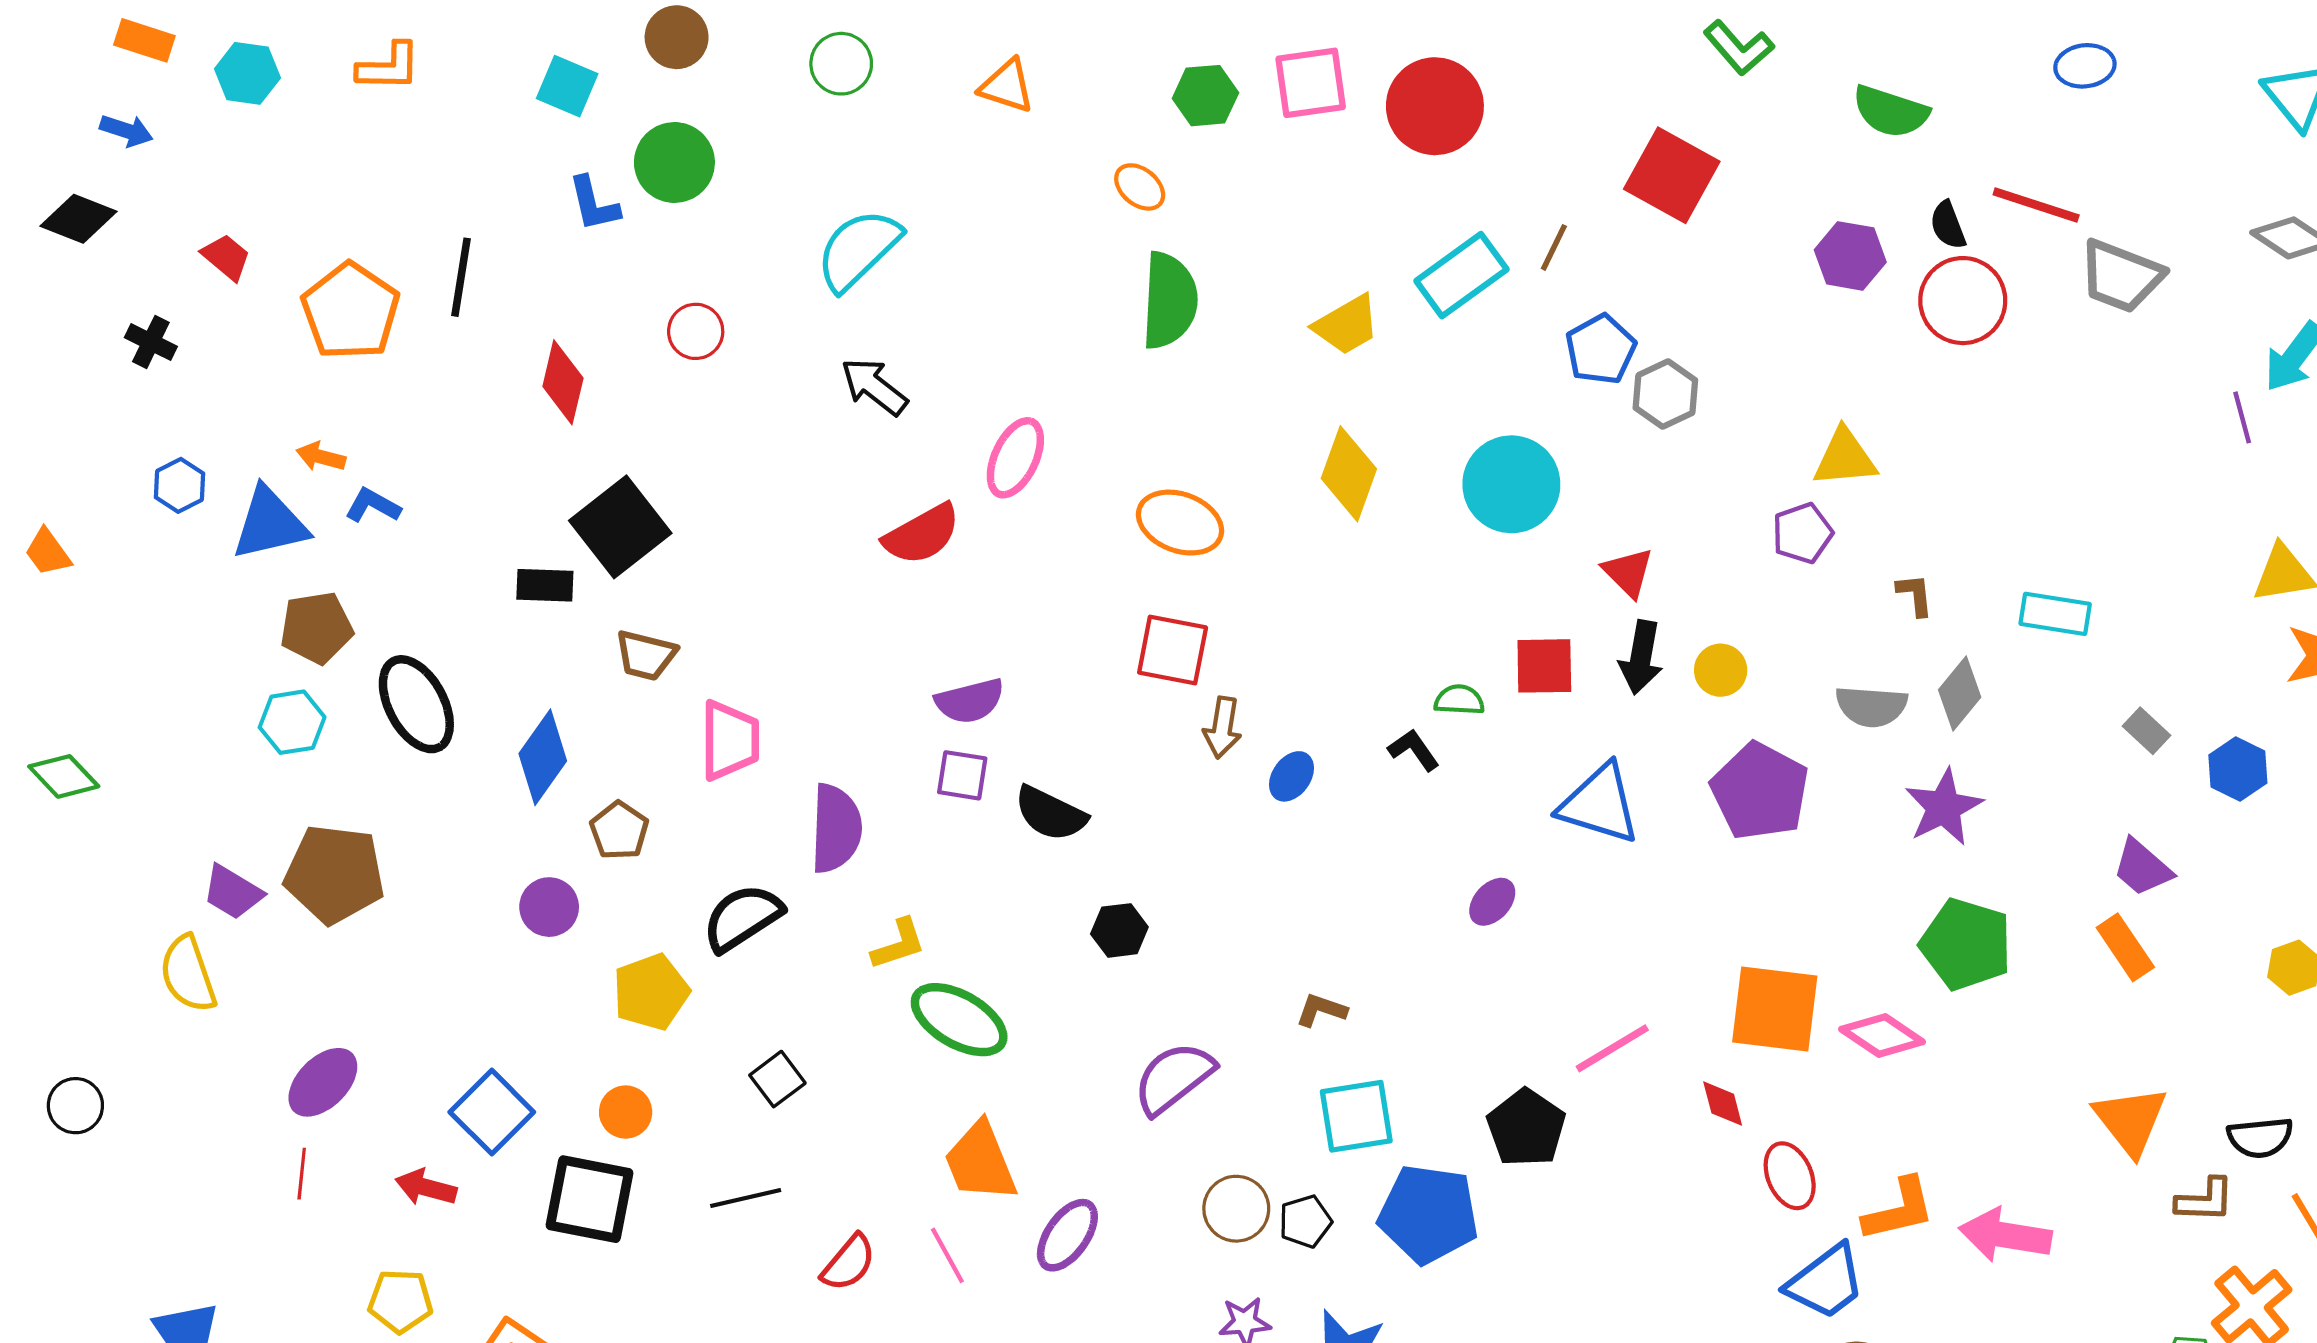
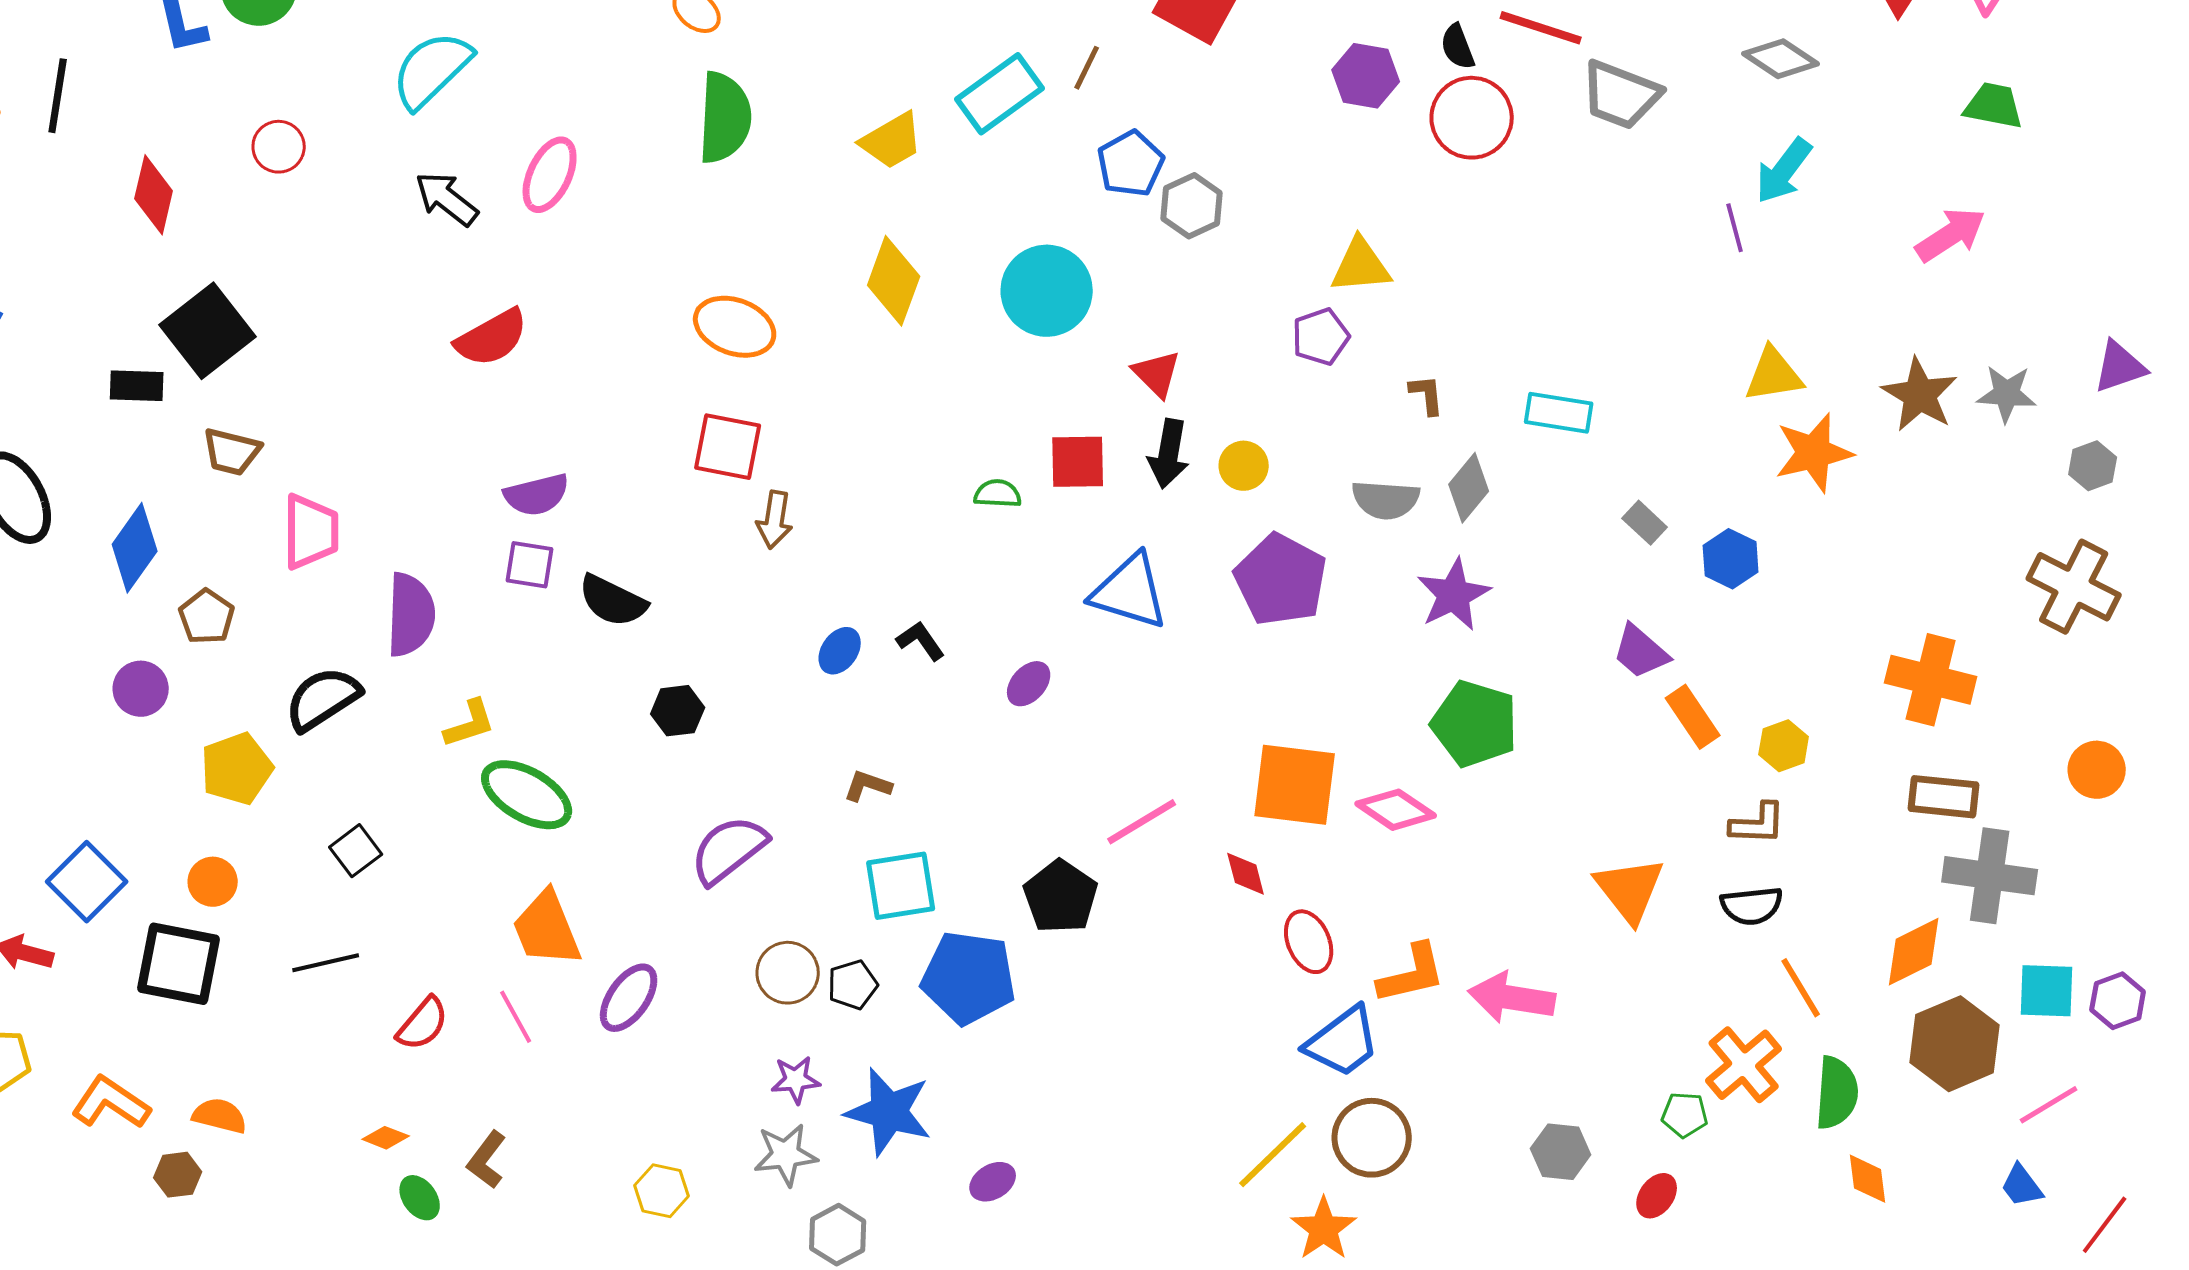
pink ellipse: (1015, 458) -> (550, 175), moved
black L-shape: (1414, 750) -> (921, 641), moved
blue ellipse: (1292, 776) -> (840, 651), moved
orange rectangle: (2125, 947) -> (1693, 717), moved
brown L-shape: (2205, 1200) -> (1758, 824), moved

